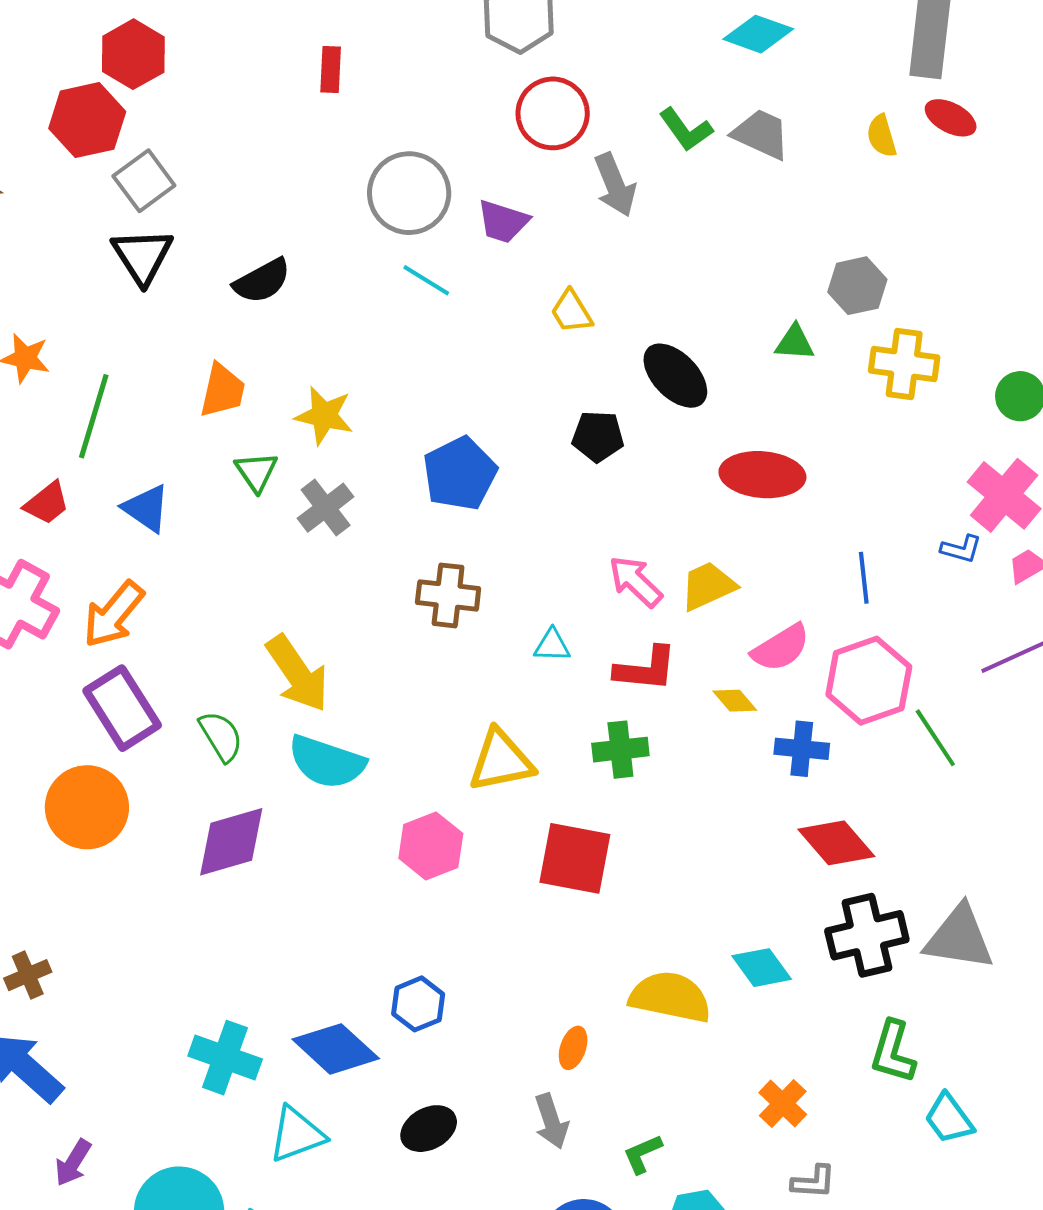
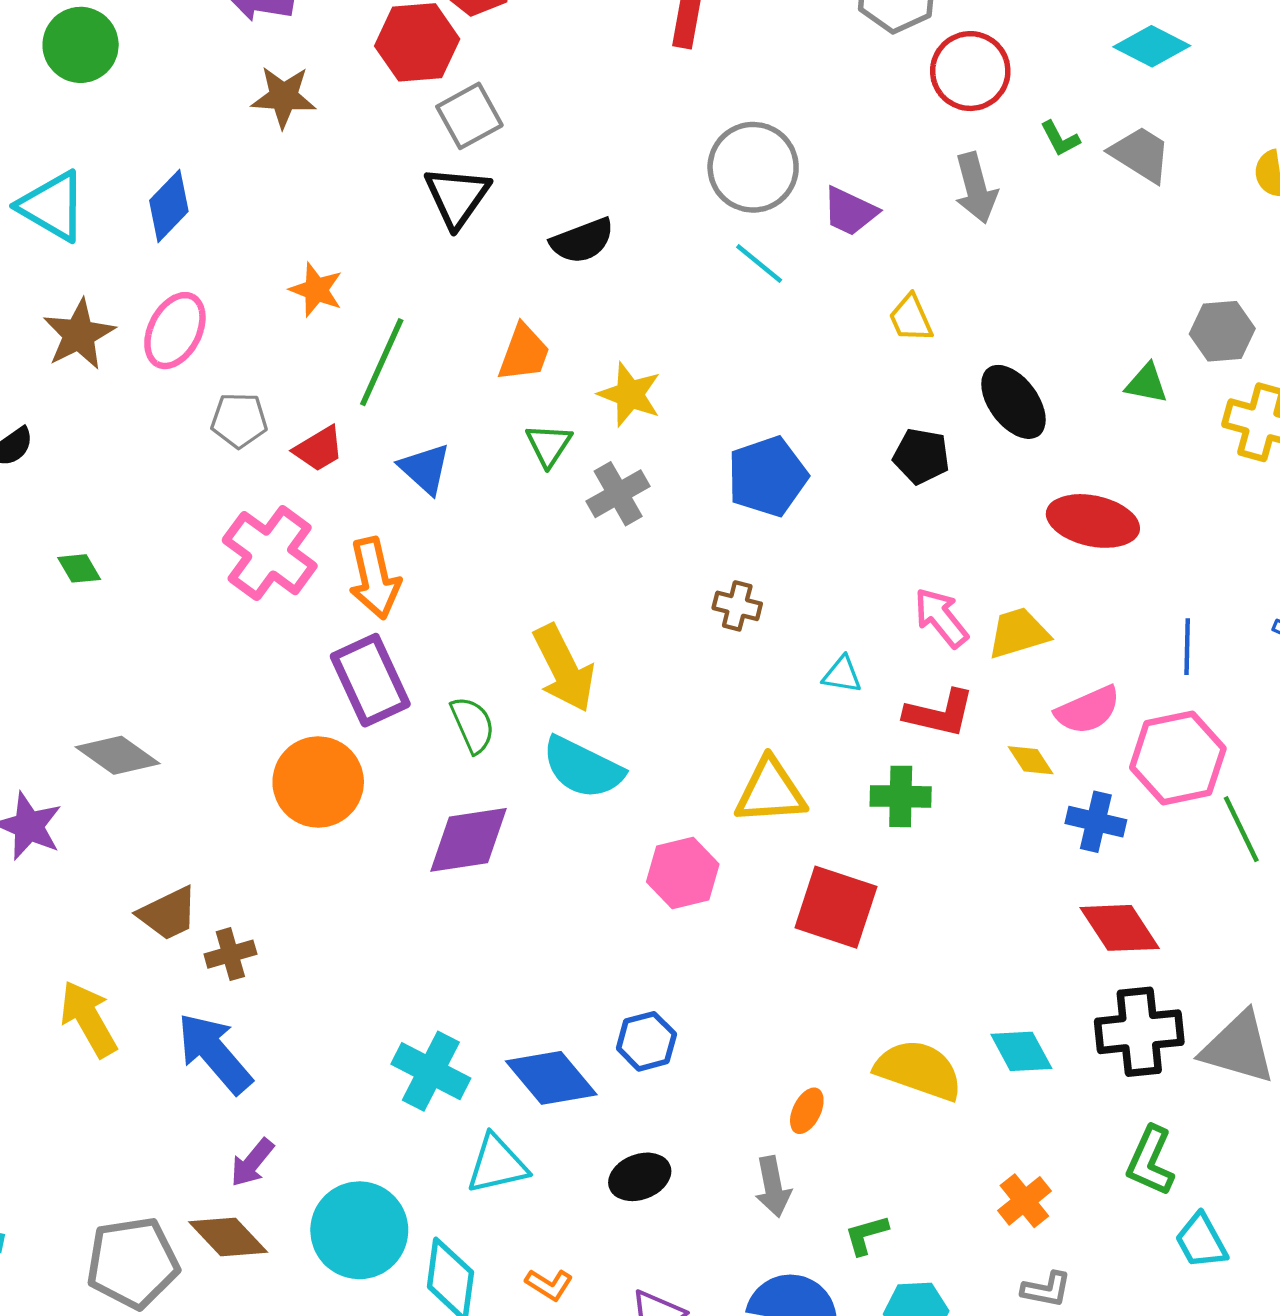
red circle: (553, 113) -> (970, 71), moved
green L-shape: (686, 130) -> (1060, 139), size x0.7
brown cross: (448, 595) -> (737, 606), size x0.7
orange arrow: (114, 614) -> (375, 578), turned -60

